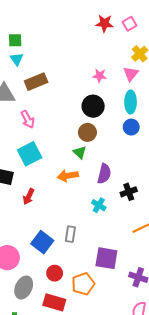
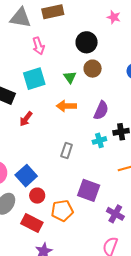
black circle: (93, 106) -> (87, 42), moved
green triangle: (80, 152) -> (70, 77), moved
cyan cross: (99, 205) -> (99, 140), moved, turned 32
gray rectangle: (70, 234) -> (67, 151), moved
blue square: (42, 242) -> (26, 176), moved

